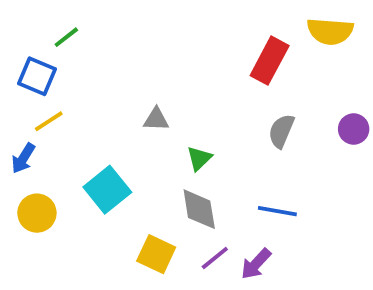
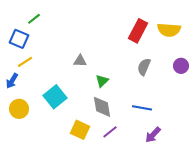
yellow semicircle: (330, 31) -> (169, 30), moved
purple arrow: (256, 264) -> (153, 135), moved

